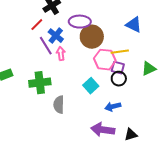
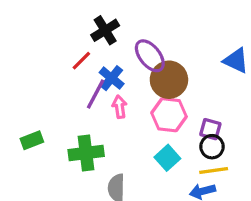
purple ellipse: (80, 22) -> (150, 56), turned 50
purple line: (46, 46) -> (96, 94), turned 60
yellow line: (120, 52) -> (214, 171), moved
pink hexagon: (105, 60) -> (169, 115), moved

